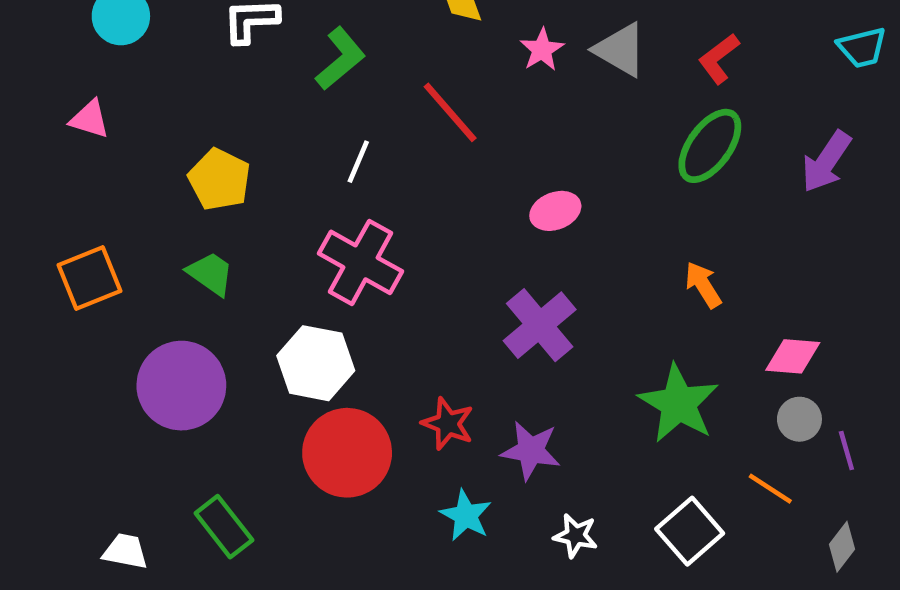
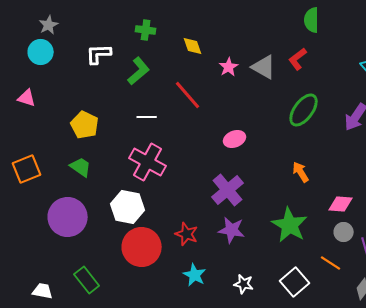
red L-shape: (719, 59) -> (298, 59), moved
white line: (358, 162) -> (147, 117), turned 66
purple star: (531, 450) -> (232, 230), moved

